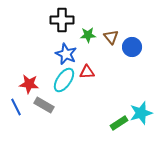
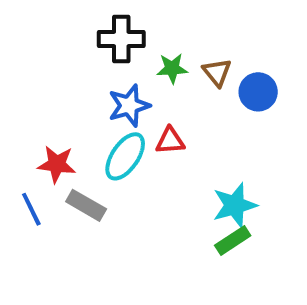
blue star: (66, 54) -> (129, 106), turned 30
cyan star: (141, 113) -> (235, 205), moved

